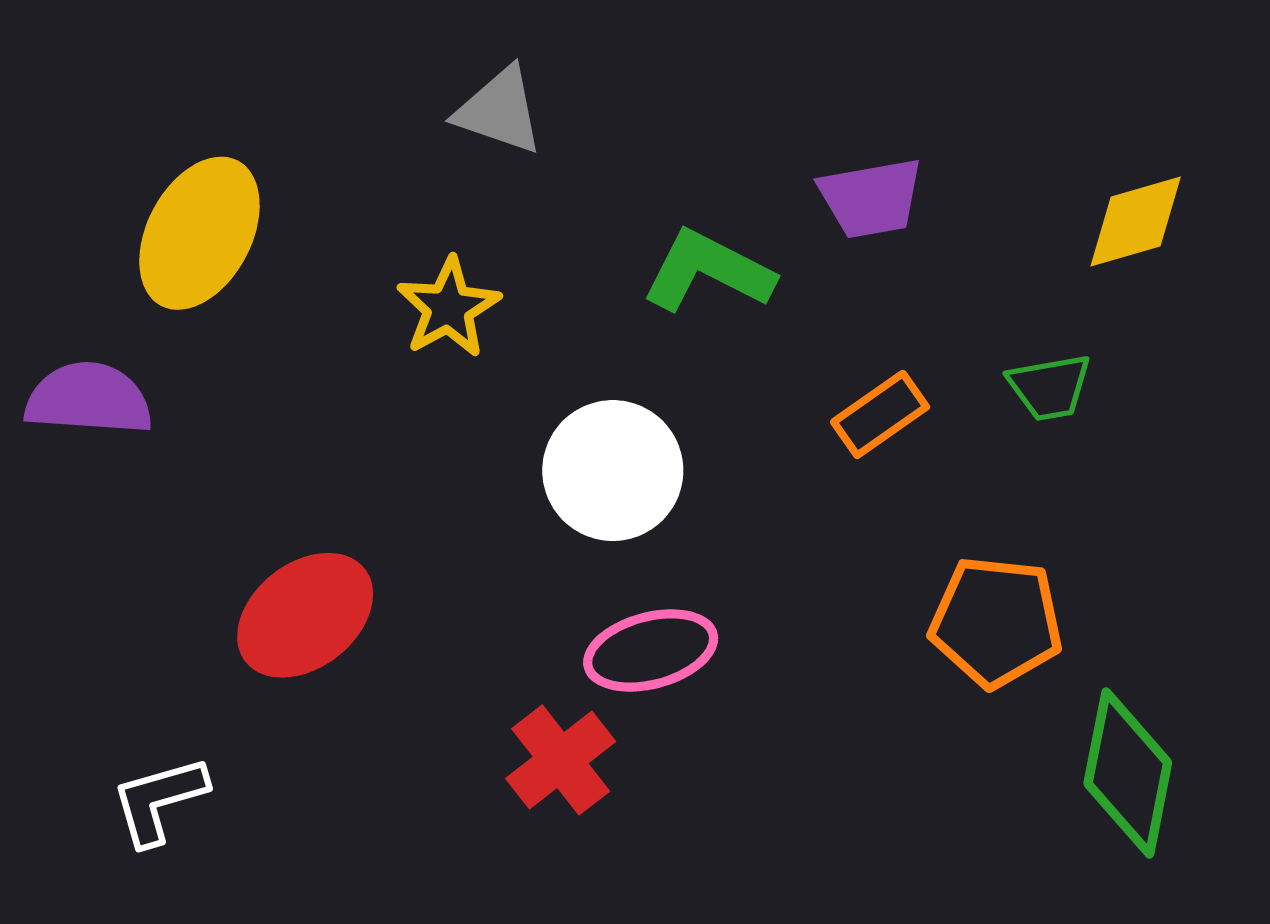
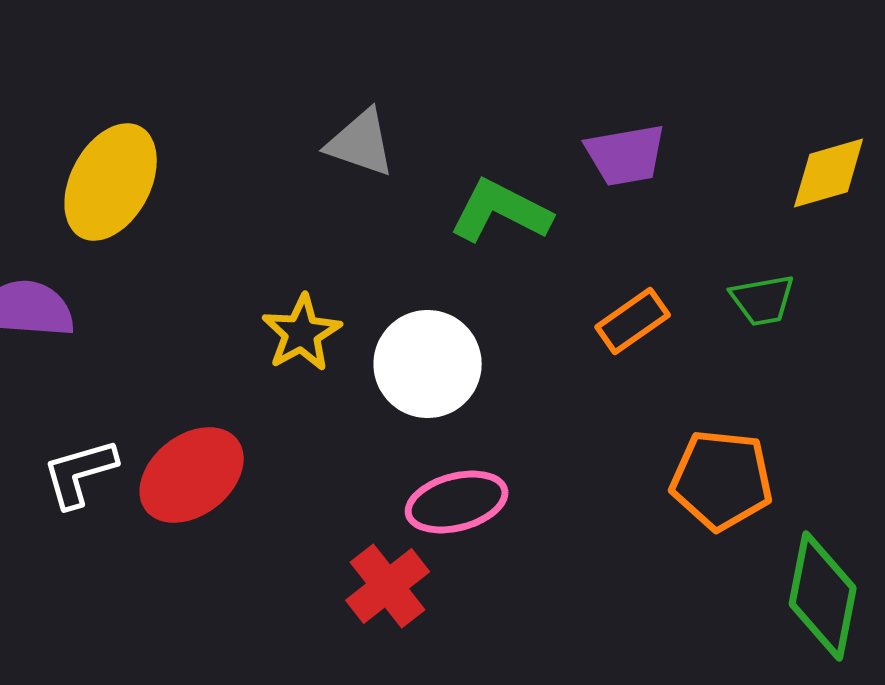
gray triangle: (499, 111) -> (361, 143), moved
yellow star: (449, 308) -> (302, 333), moved
white L-shape: (159, 800) -> (80, 473), moved

